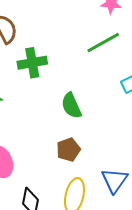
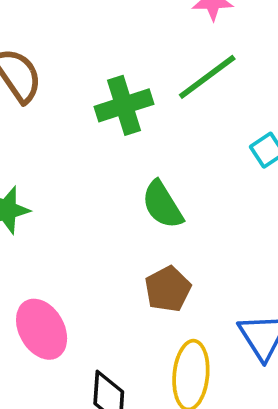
green cross: (32, 63) -> (124, 105), moved

